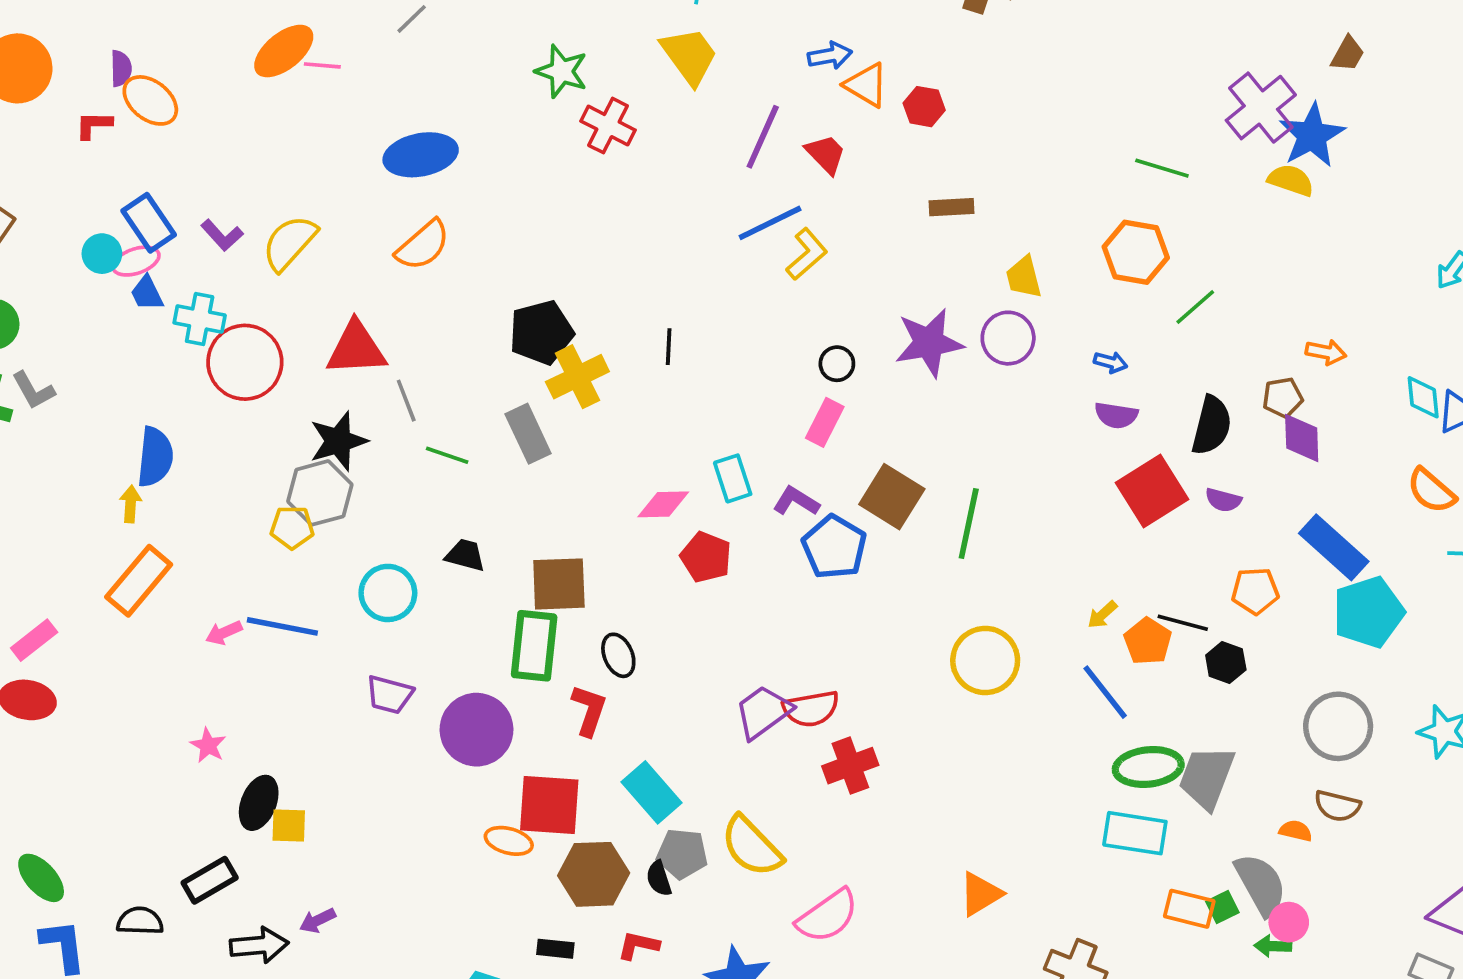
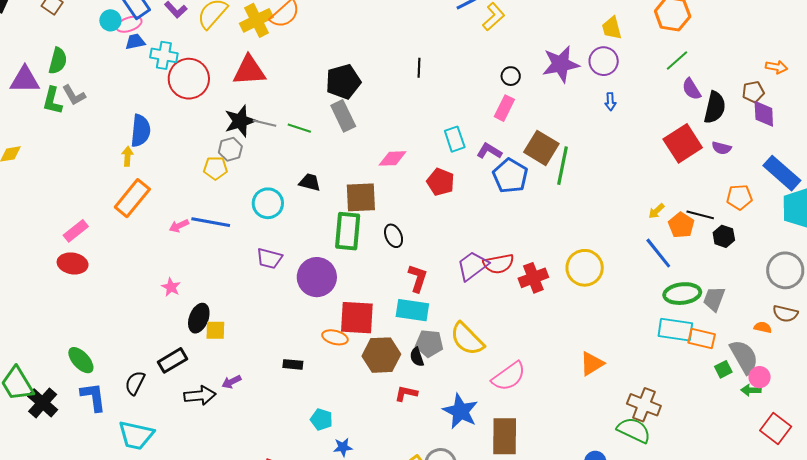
blue trapezoid: (147, 293) -> (135, 42), turned 105
green line: (1195, 307) -> (677, 61), moved
black pentagon: (541, 332) -> (343, 82), moved
blue arrow: (1111, 362) -> (610, 102), moved, turned 72
yellow cross: (577, 377) -> (256, 20), moved
gray line: (406, 401) -> (265, 123), moved, turned -55
purple semicircle: (1116, 415) -> (691, 89), moved, turned 50
gray hexagon: (320, 493) -> (230, 149), size x0.7
pink diamond: (663, 504) -> (392, 158), moved
green line: (969, 524) -> (562, 166), moved
yellow circle: (985, 660) -> (585, 268), moved
red L-shape: (589, 710) -> (418, 278), moved
red cross: (850, 766) -> (533, 278), moved
gray trapezoid: (1207, 777) -> (714, 299), size x0.7
cyan rectangle: (652, 792) -> (412, 310), turned -40
orange rectangle: (1189, 909) -> (702, 339), moved
black semicircle: (140, 921) -> (135, 383), turned -65
black rectangle: (555, 949) -> (293, 364), moved

